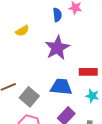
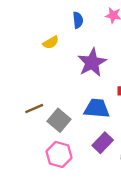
blue semicircle: (57, 15) -> (78, 20), moved

